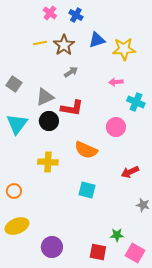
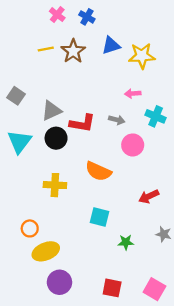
gray arrow: (71, 72) -> (117, 120), moved, turned 48
orange circle: (14, 191) -> (30, 228), moved
yellow ellipse: (17, 226) -> (46, 251), moved
green star: (117, 235) -> (126, 242), moved

